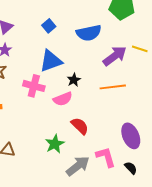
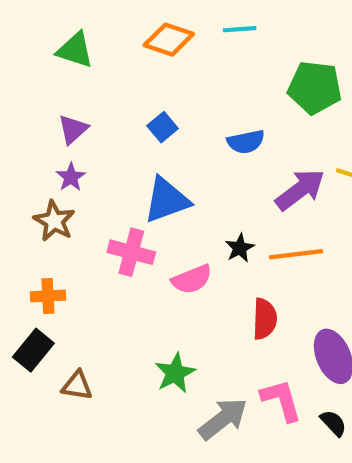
blue semicircle: (89, 33) -> (246, 142), size x0.7
black star: (74, 80) -> (240, 248), moved
red semicircle: (80, 126) -> (265, 319), moved, turned 48

